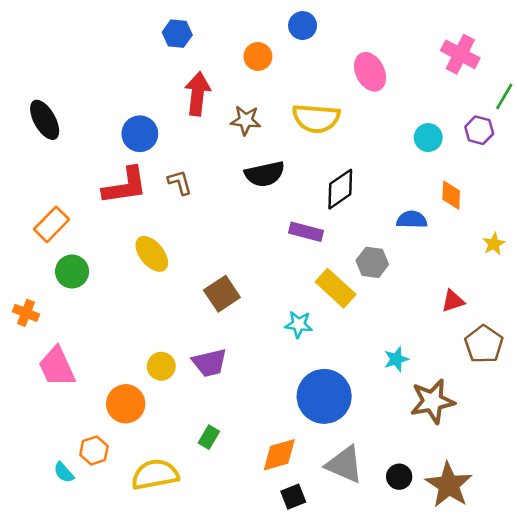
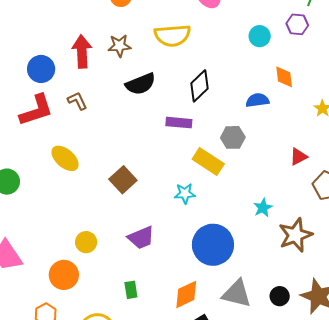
red arrow: (198, 94) -> (82, 52), moved
purple trapezoid: (210, 363) -> (141, 238), moved
green rectangle: (209, 437) -> (131, 290), turned -30

